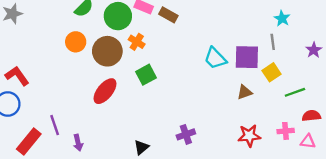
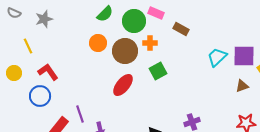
brown rectangle: (168, 15) -> (181, 29), moved
orange cross: (137, 42) -> (150, 43), turned -32
cyan trapezoid: (215, 58) -> (217, 57), turned 90

